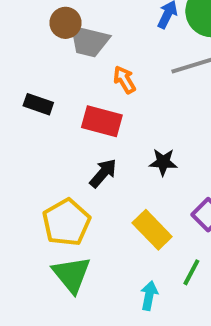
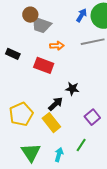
orange arrow: (124, 80) -> (57, 46), turned 112
black arrow: (103, 173) -> (55, 104), moved
yellow rectangle: (152, 230) -> (51, 123), moved
green triangle: (72, 274) -> (31, 152), moved

